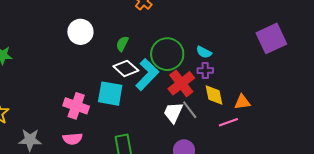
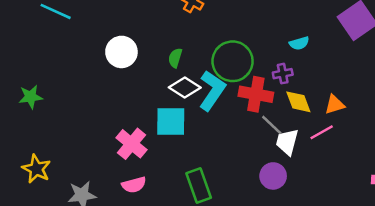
cyan semicircle: (204, 52) -> (299, 43), moved, turned -35
red cross: (181, 83) -> (256, 94), turned -32
pink cross: (76, 106) -> (131, 144), turned 30
white trapezoid: (173, 112) -> (287, 142), moved

